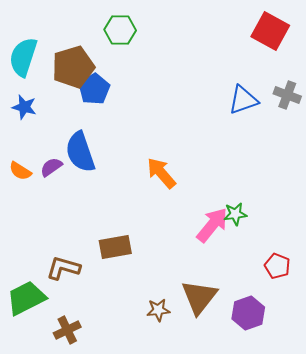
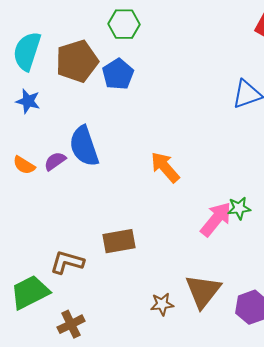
blue pentagon: (94, 89) -> (118, 74), moved

